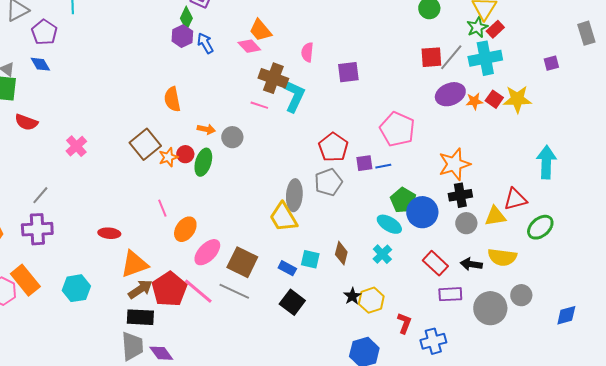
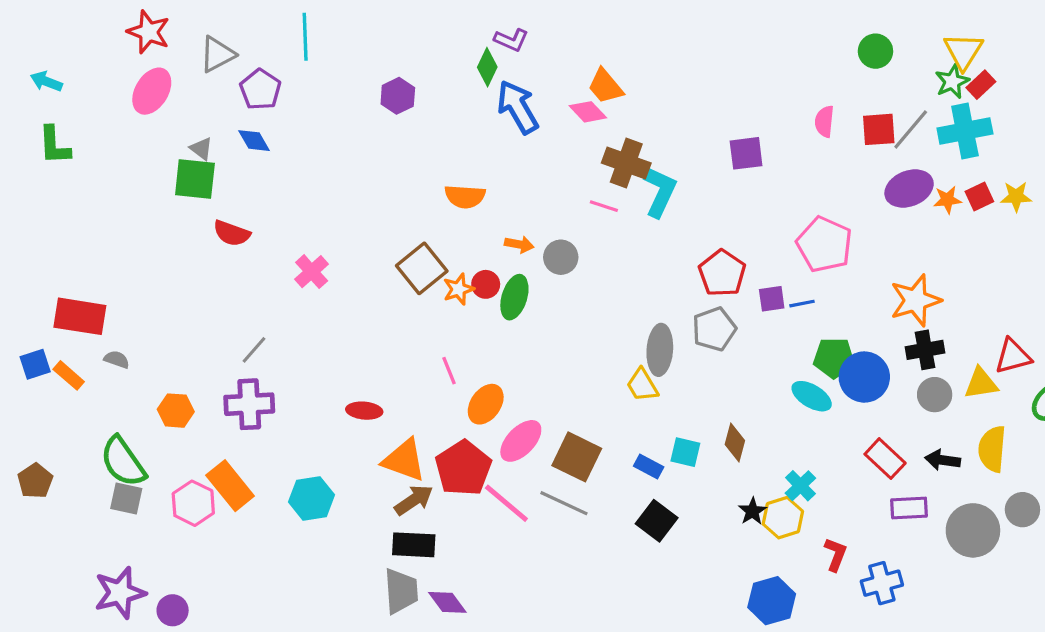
purple hexagon: (182, 36) -> (398, 96), moved
blue arrow: (205, 43) -> (518, 107), size x1.6
pink semicircle: (307, 52) -> (824, 121), moved
orange semicircle: (172, 99) -> (465, 196), turned -75
red square: (494, 99) -> (979, 196), turned 30
yellow star: (517, 99) -> (1016, 196), size x0.7
green pentagon: (403, 200) -> (834, 358), turned -30
yellow trapezoid: (283, 217) -> (642, 385), size x0.7
cyan cross: (382, 254) -> (800, 486), moved
yellow semicircle: (502, 257) -> (992, 449), turned 88
orange triangle: (134, 264) -> (404, 460), turned 40
red pentagon: (169, 289) -> (463, 468), moved

